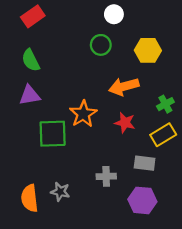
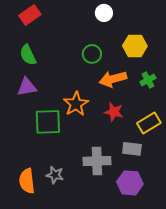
green circle: (101, 45) -> (92, 54), moved
green cross: (165, 104) -> (148, 80), moved
gray cross: (106, 176) -> (97, 161), size x1.5

